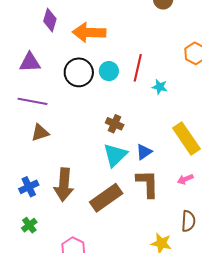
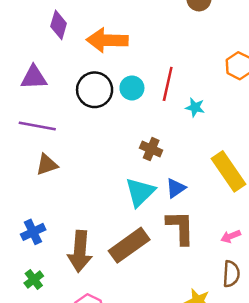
brown cross: (115, 124) -> (151, 149), moved
pink arrow: (185, 179) -> (231, 236), moved
brown arrow: (64, 185) -> (80, 251), moved

